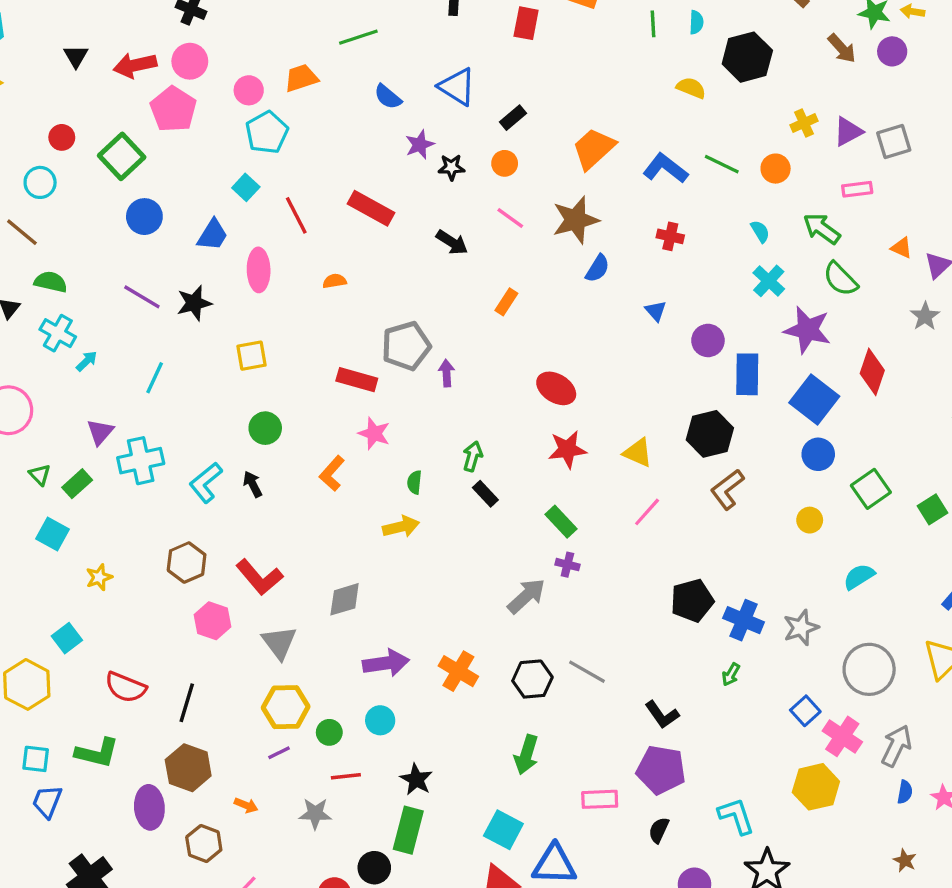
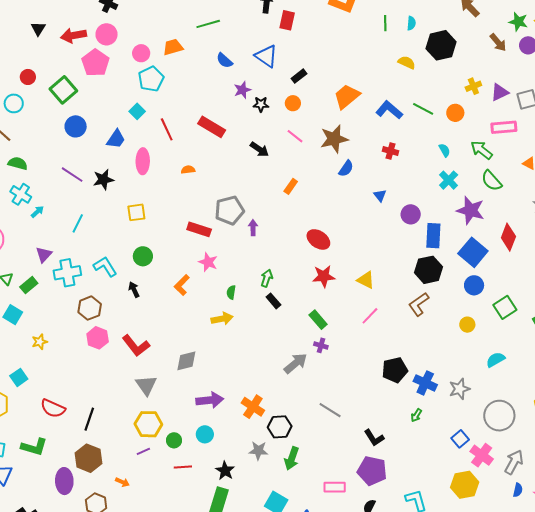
red rectangle: (526, 23) -> (287, 20), moved
pink rectangle: (857, 189) -> (504, 127), size x1.4
black hexagon: (710, 434) -> (428, 270), moved
cyan L-shape: (206, 483) -> (105, 267), moved, turned 95
brown hexagon: (187, 562) -> (90, 308), moved
pink hexagon: (213, 621) -> (98, 338), moved
black hexagon: (532, 679) -> (280, 427), moved
gray star: (315, 814) -> (258, 451), moved

